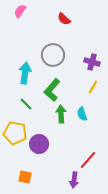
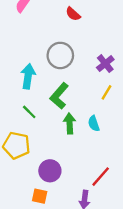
purple cross: (92, 62) -> (105, 64), turned 35
purple circle: (39, 144) -> (50, 171), moved
orange square: (25, 177) -> (40, 196), moved

